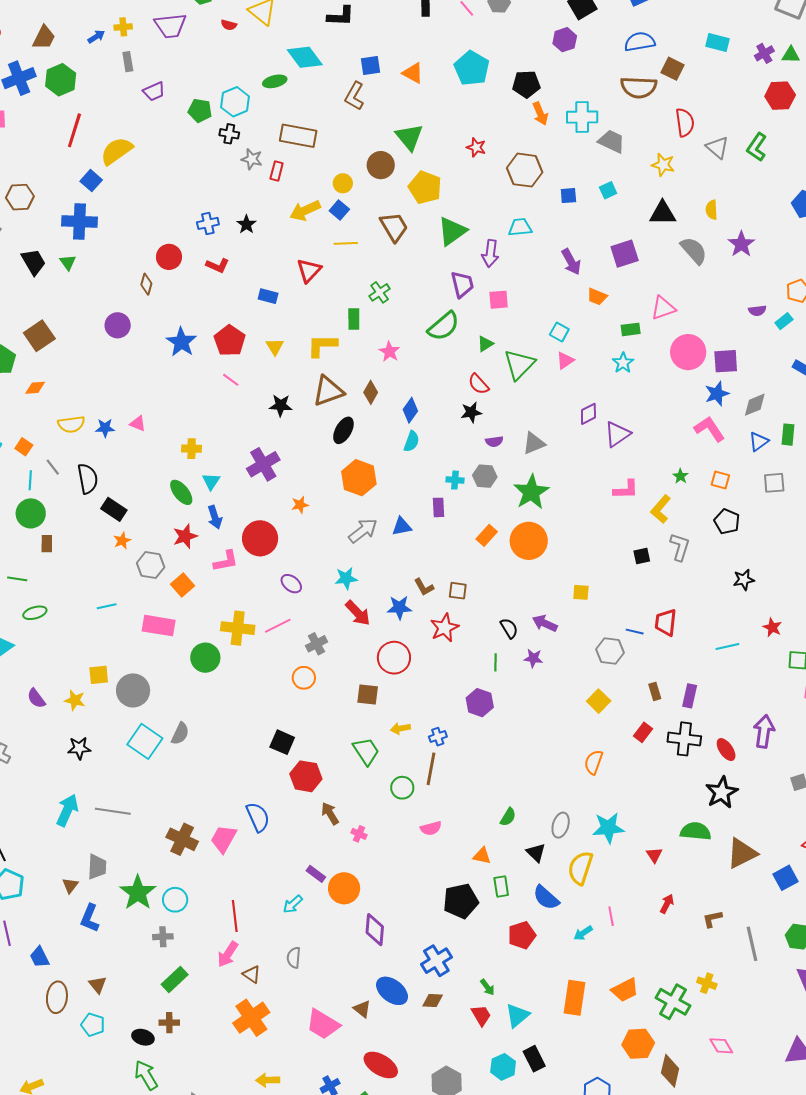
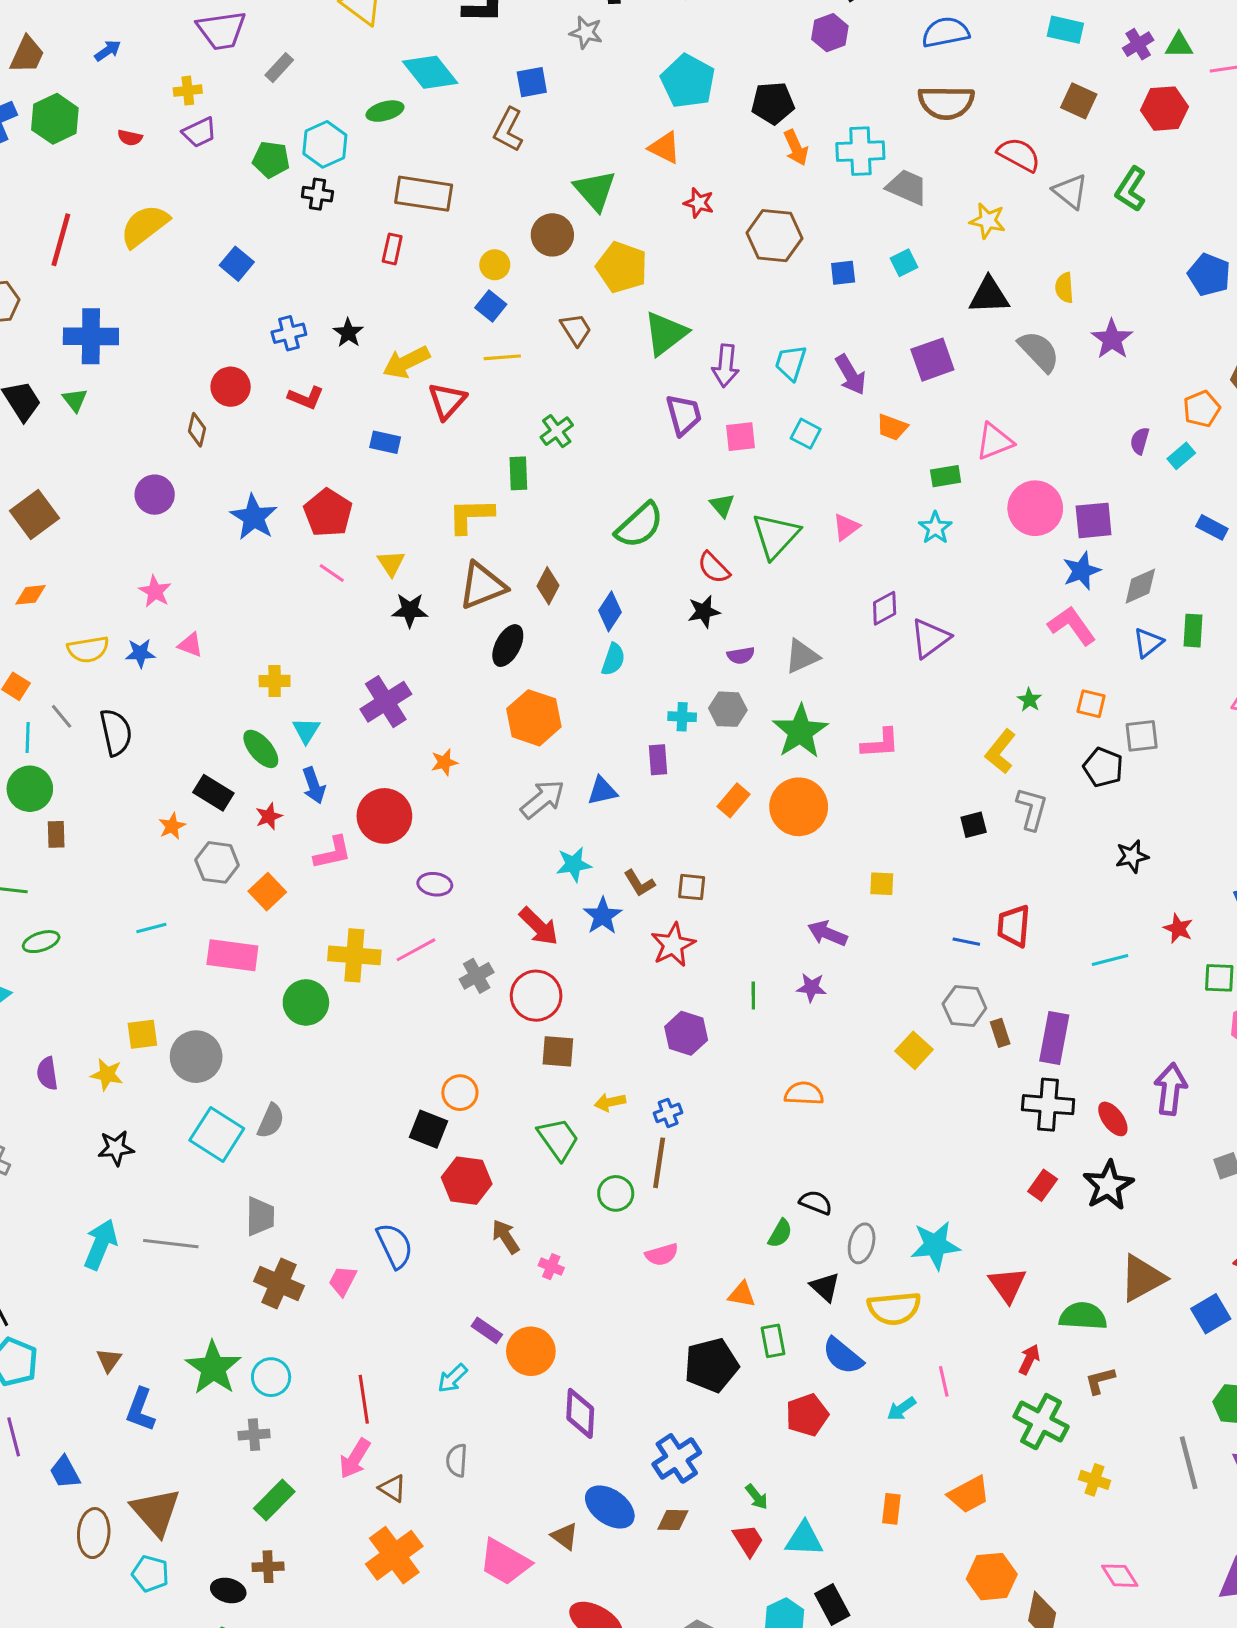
red semicircle: (229, 25) -> (130, 138), moved
yellow cross: (123, 27) -> (188, 91), moved
gray rectangle: (128, 62) -> (279, 68), moved, turned 54
brown square: (673, 69) -> (1079, 101), moved
orange triangle: (413, 73) -> (665, 148), moved
red semicircle: (685, 123) -> (1019, 155), turned -52
red line: (74, 130) -> (61, 240), moved
gray star: (252, 159) -> (586, 32), moved
blue square: (91, 181) -> (237, 264), moved
yellow arrow: (305, 211) -> (406, 362), moved
brown trapezoid: (394, 227) -> (576, 330), size x0.7
cyan trapezoid: (520, 227) -> (791, 363), moved, turned -65
purple semicircle: (757, 311) -> (1140, 441), turned 114
green semicircle: (444, 326) -> (640, 525), moved
cyan square: (559, 332) -> (806, 434), moved
green triangle: (485, 344) -> (722, 505), turned -36
yellow triangle: (275, 347) -> (391, 563), moved
pink star: (389, 352) -> (155, 591), moved
gray square: (774, 483) -> (1142, 736), moved
pink L-shape: (626, 490) -> (880, 743), moved
black rectangle: (114, 509) -> (213, 793), moved
red star: (185, 536) -> (269, 816), size x0.7
cyan star: (346, 578) -> (574, 864), moved
purple ellipse: (291, 584) -> (435, 884), turned -30
blue star: (399, 608) -> (603, 916), turned -30
black semicircle: (509, 628) -> (816, 1203), moved, turned -35
gray hexagon: (610, 651) -> (964, 1006), moved
red circle: (394, 658) -> (536, 996), moved
orange circle: (304, 678) -> (460, 1093), moved
purple rectangle: (690, 696) -> (1054, 1038), size x1.4
purple semicircle: (36, 698) -> (47, 1073), turned 30
purple hexagon: (480, 703) -> (686, 1033), moved
red rectangle: (643, 732) -> (1043, 1185), moved
orange semicircle: (594, 762) -> (804, 1094), moved, turned 75
green semicircle: (696, 831) -> (1083, 1316), moved
pink trapezoid: (223, 839) -> (343, 1281), size x0.7
red triangle: (654, 855) -> (1008, 1285), size x1.5
gray trapezoid: (97, 867) -> (260, 1216), moved
yellow semicircle: (580, 868) -> (894, 1308), turned -112
gray line: (752, 944) -> (1189, 1463), moved
brown triangle: (98, 985) -> (156, 1512), size x1.8
orange rectangle: (575, 998) -> (891, 1509), size x0.6
green cross: (673, 1002) -> (1041, 1422), moved
cyan triangle: (517, 1015) -> (804, 1539), turned 44

